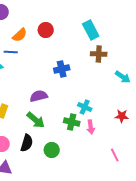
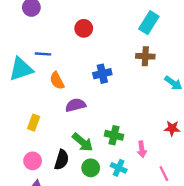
cyan rectangle: (91, 30) -> (149, 23), moved, turned 60
orange semicircle: (20, 35) -> (57, 81), moved, turned 105
cyan cross: (85, 107) -> (119, 168), moved
green arrow: (36, 120) -> (83, 142), moved
pink arrow: (91, 127) -> (142, 149), moved

